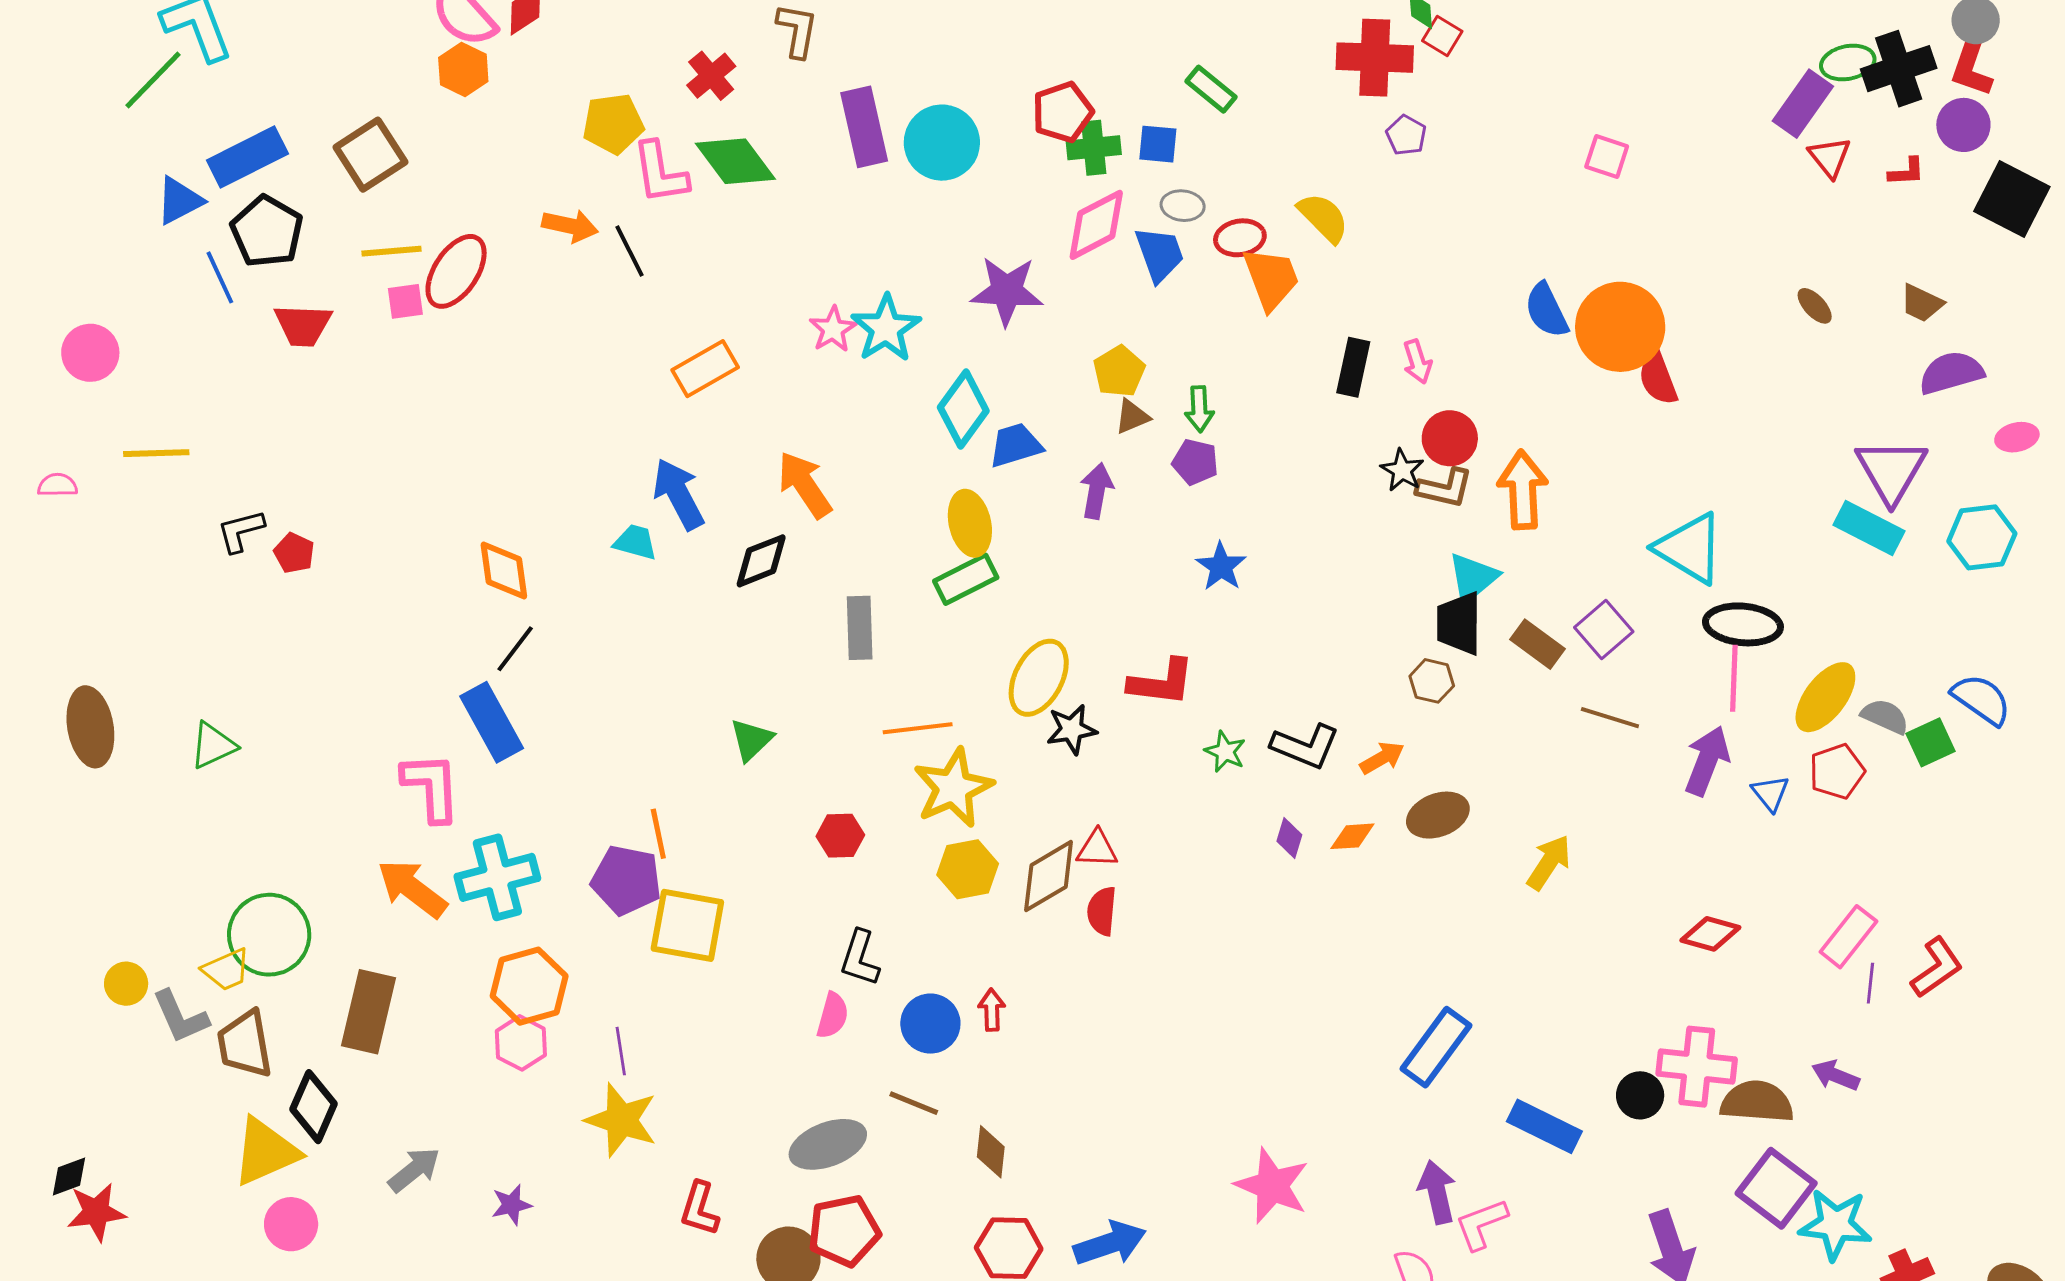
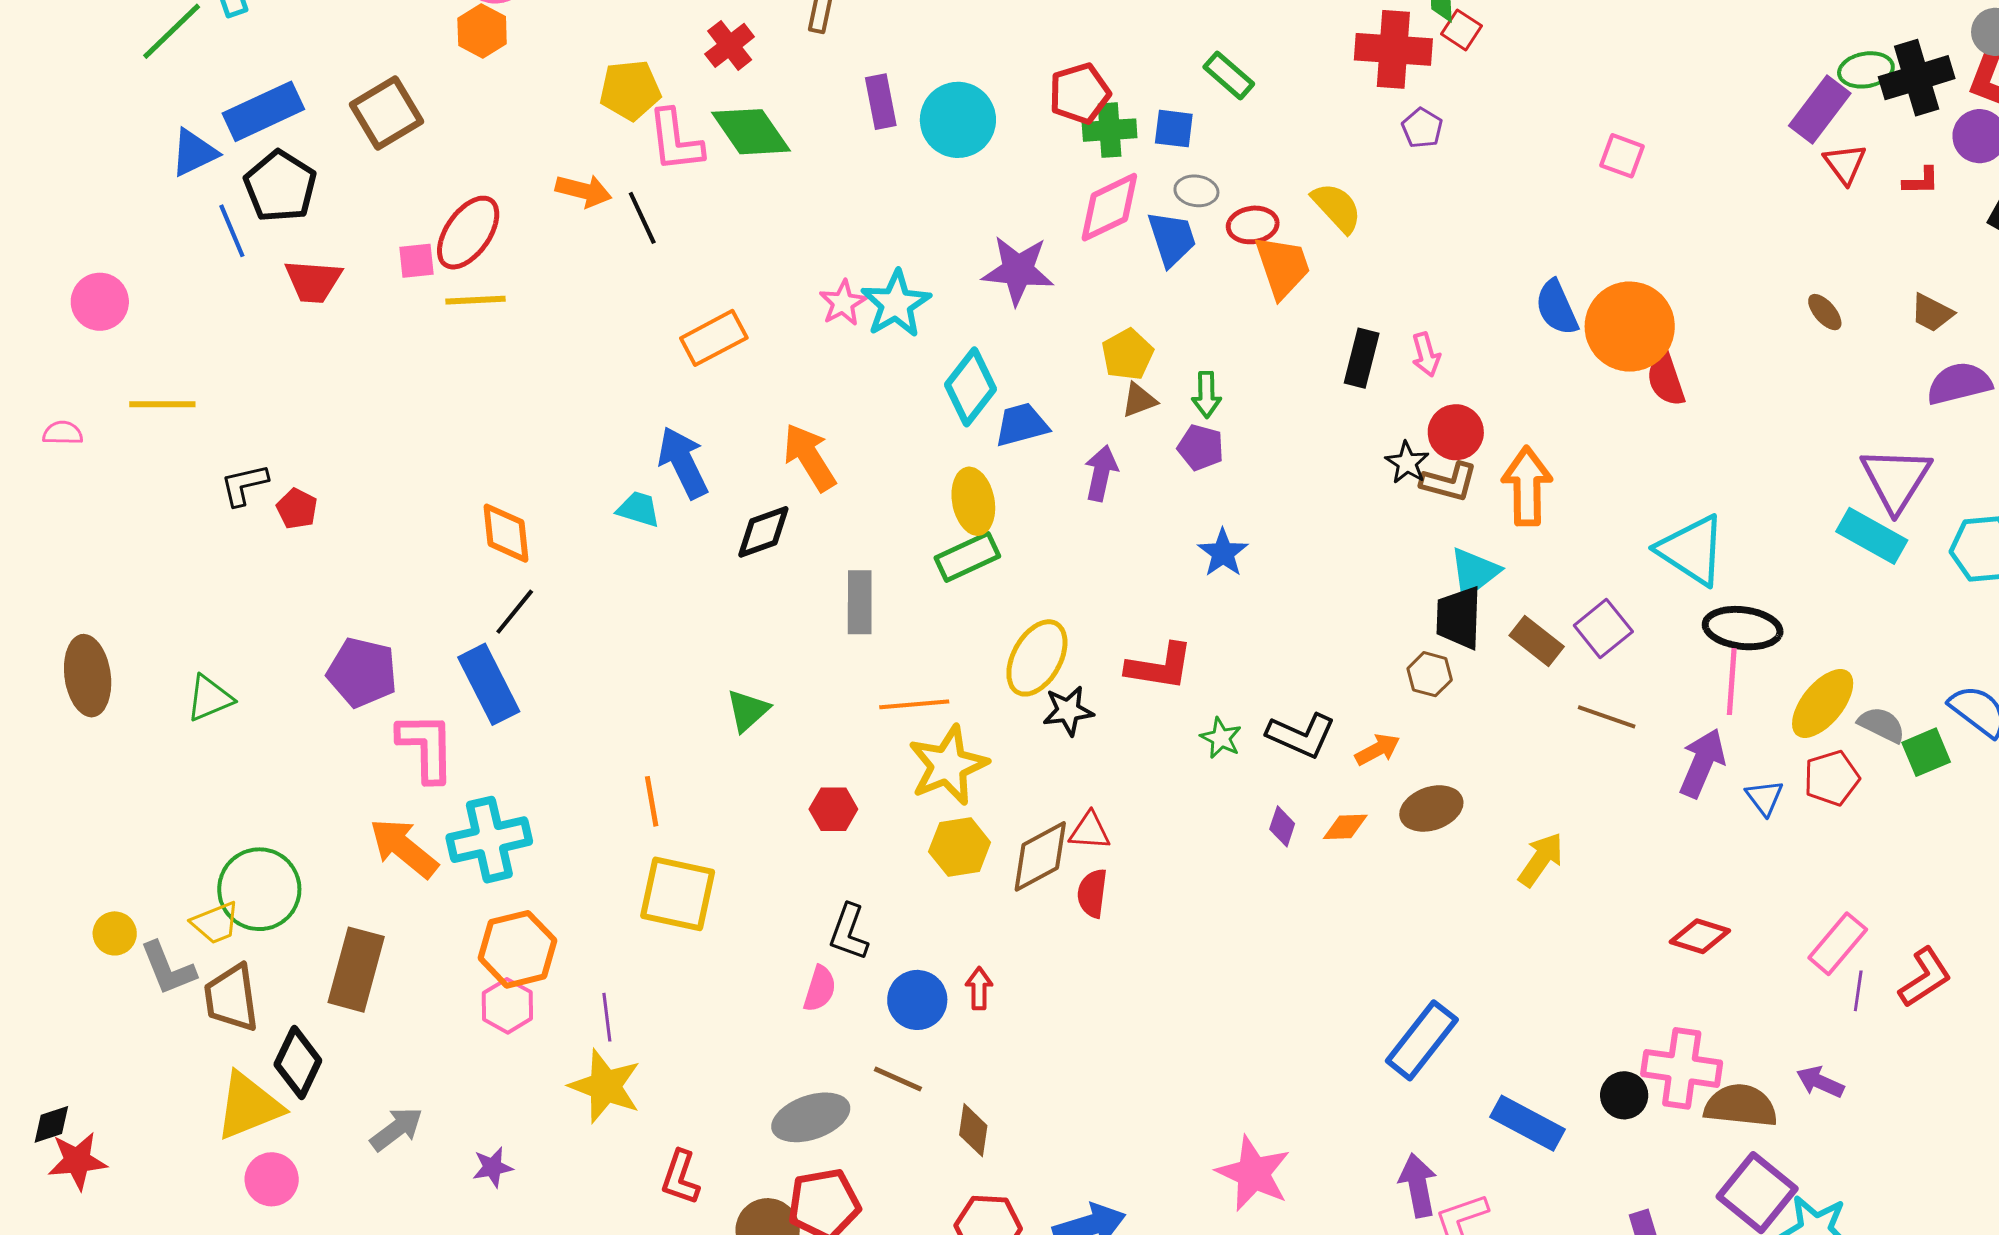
purple rectangle: (864, 127) -> (881, 102), size x0.7
yellow line: (391, 251) -> (475, 300), moved
purple pentagon: (626, 880) -> (362, 672), moved

